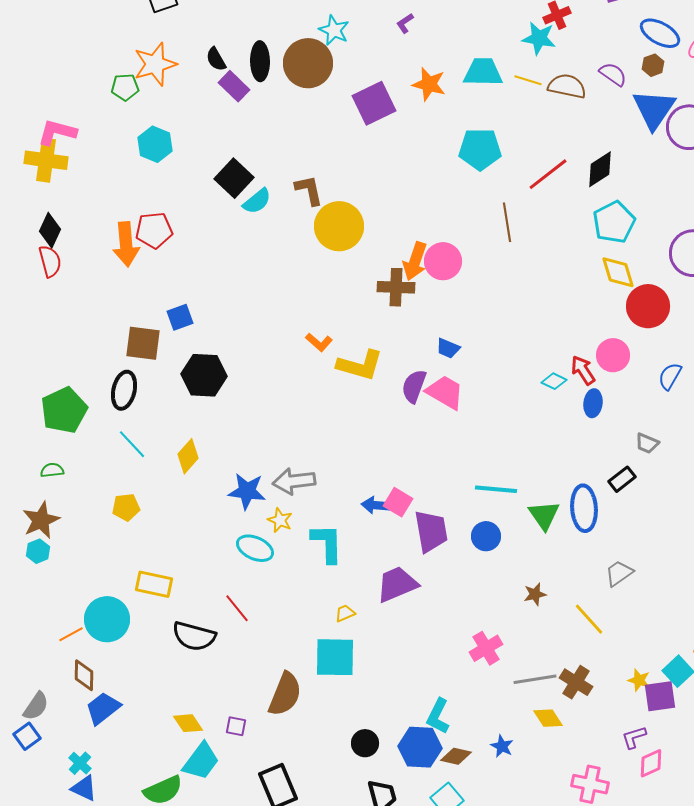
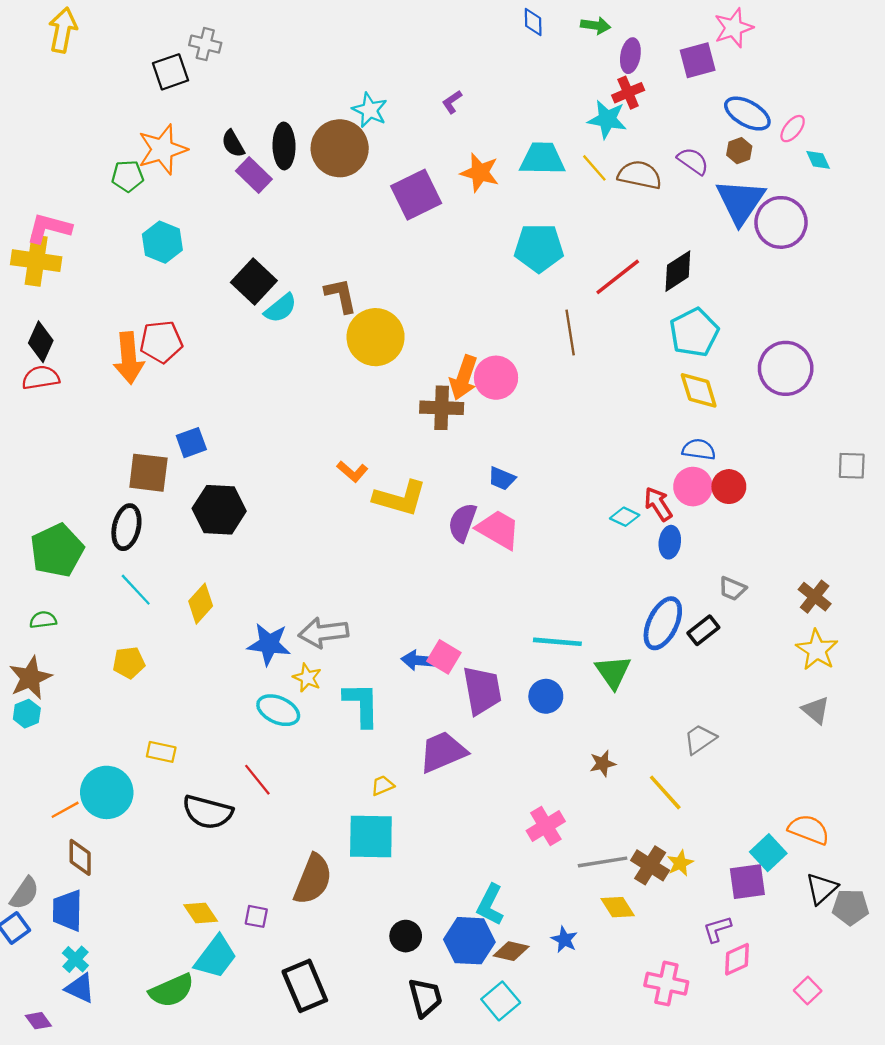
yellow line: (528, 80) -> (594, 168), turned 32
red semicircle: (50, 261) -> (41, 378), turned -84
red circle: (648, 306) -> (729, 487), moved, size x0.7
blue semicircle: (670, 376) -> (699, 450), moved, turned 68
blue ellipse: (584, 508) -> (663, 623), moved, turned 30
yellow rectangle: (154, 584) -> (161, 752), size x0.7
yellow star: (639, 680) -> (680, 863), moved, turned 30
blue trapezoid: (103, 708) -> (67, 911), moved, turned -51

